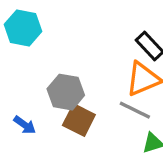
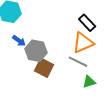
blue arrow: (25, 125) -> (19, 41), moved

